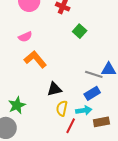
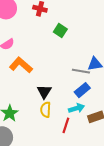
black triangle: (54, 89) -> (44, 92), turned -35
yellow semicircle: (62, 108) -> (46, 110), moved

